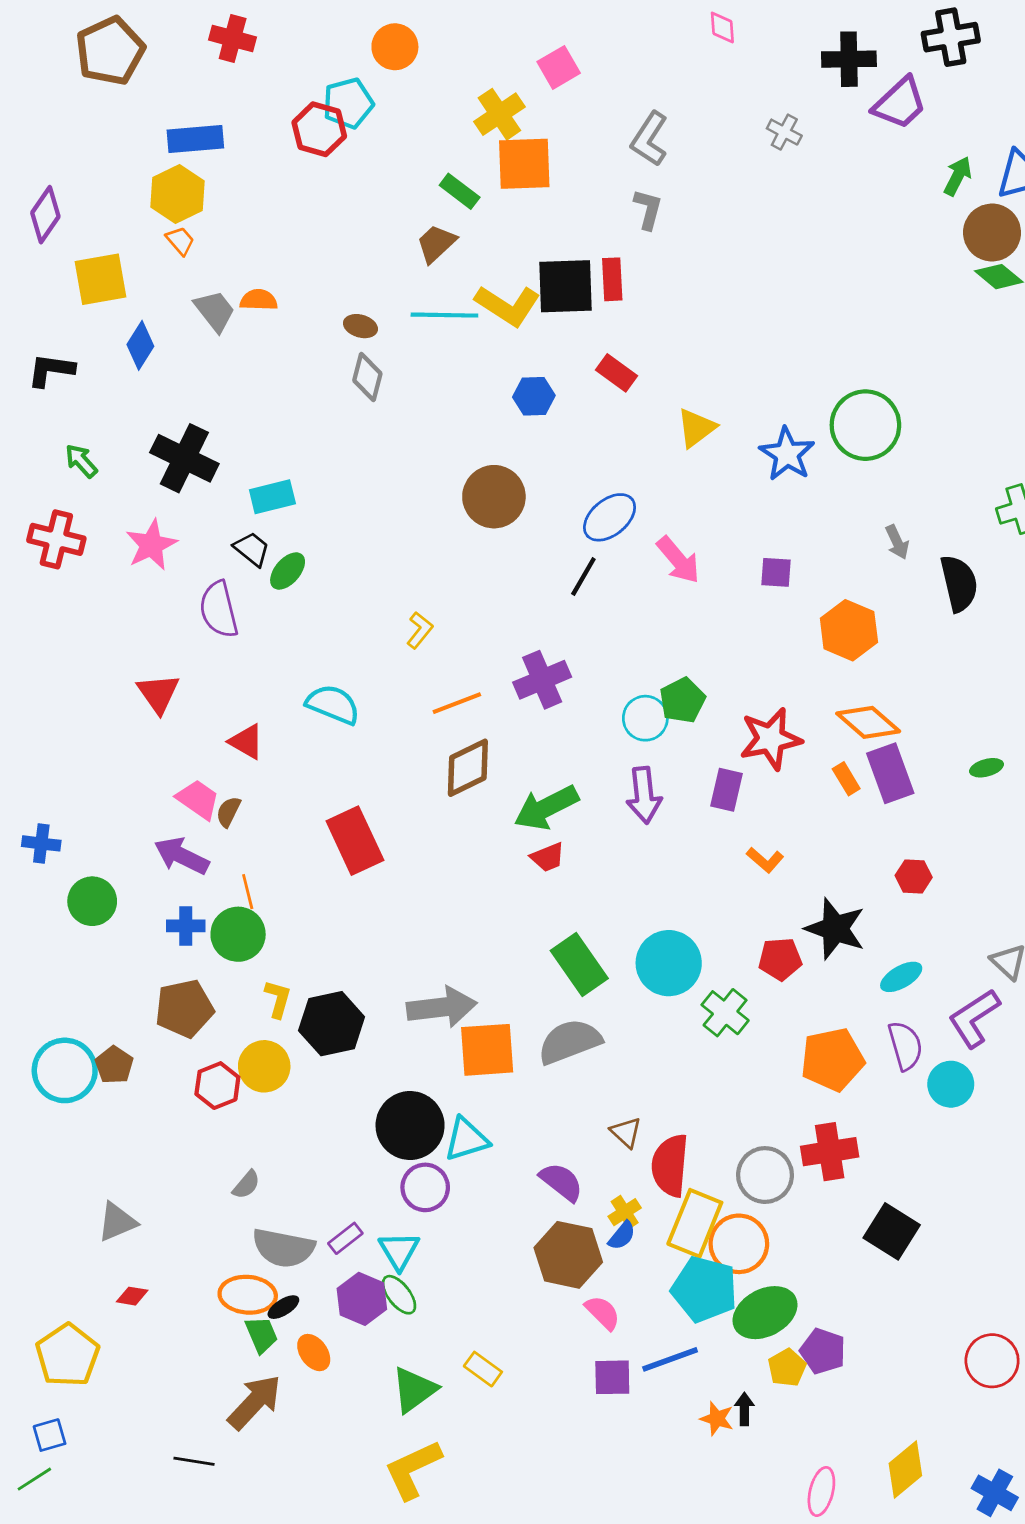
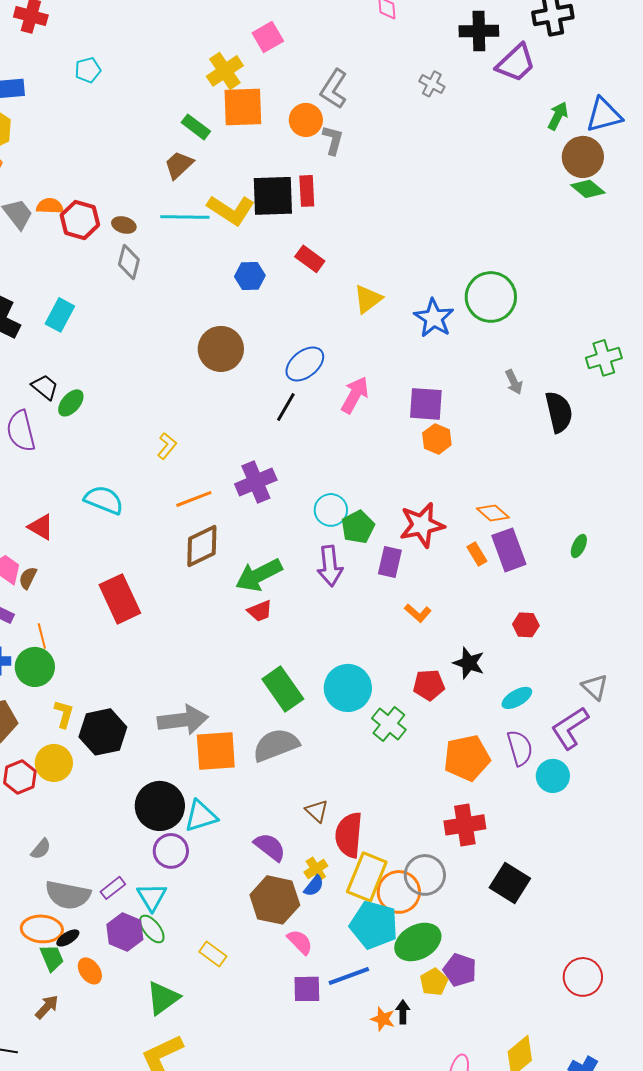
orange circle: (395, 47) -> (306, 120), moved
cyan pentagon: (348, 103) -> (88, 70), moved, size x0.7
red hexagon: (319, 129) -> (80, 220), moved
cyan rectangle: (272, 497) -> (60, 315), moved, turned -48
pink arrow: (678, 560) -> (355, 395), turned -111
purple square: (776, 572) -> (426, 404), size x1.5
orange hexagon: (849, 630) -> (437, 439), moved, size x0.7
green pentagon: (682, 700) -> (358, 527), moved
orange diamond: (868, 722) -> (493, 513), size x0.7
green ellipse: (987, 768) -> (579, 546), turned -50
black star: (835, 929) -> (469, 663), size x0.7
gray circle: (765, 1175) -> (425, 875), moved
yellow rectangle: (483, 1369) -> (213, 954), moved
brown arrow: (255, 1402) -> (47, 1007), size x0.6

